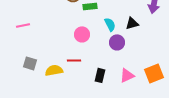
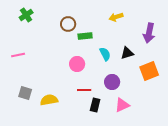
purple circle: (117, 42) -> (112, 82), moved
red line: (74, 60) -> (84, 90), moved
orange square: (154, 73) -> (149, 71), moved

